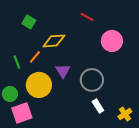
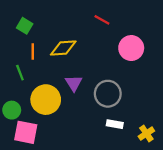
green square: (29, 22) -> (25, 26), moved
orange line: (35, 57) -> (33, 52), moved, turned -40
white rectangle: (98, 106) -> (115, 124), turned -48
pink square: (22, 113) -> (26, 132), turned 30

